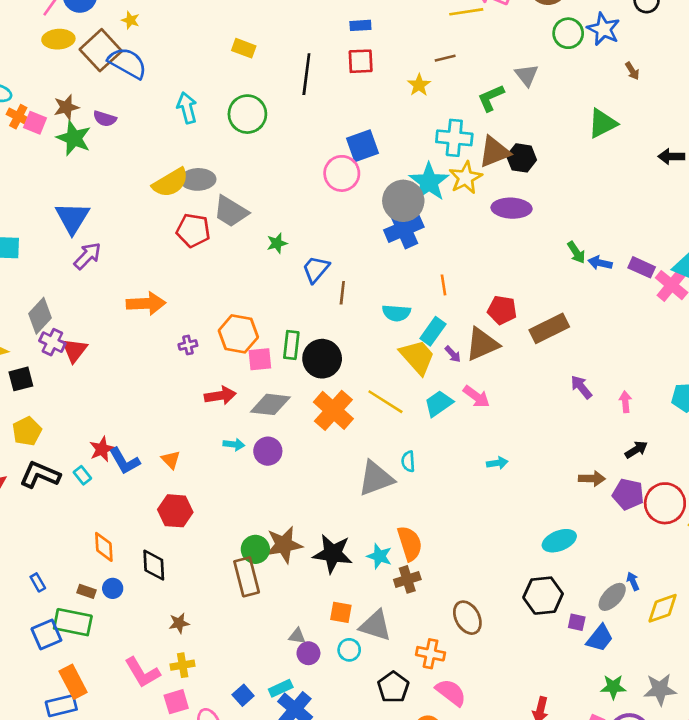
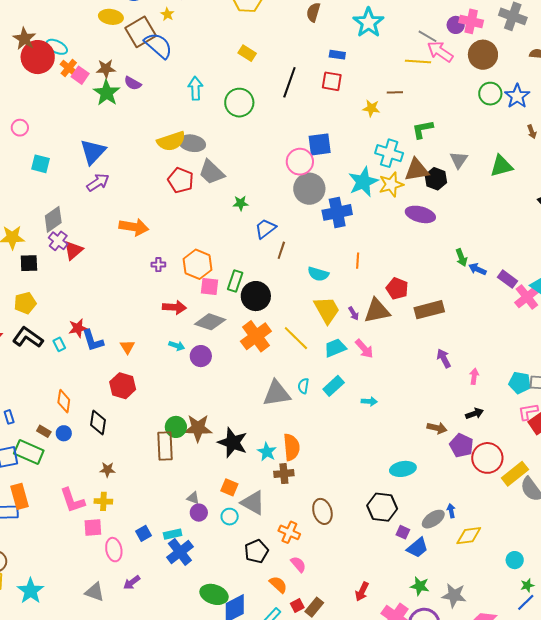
gray triangle: (527, 75) -> (459, 160), moved
yellow star: (419, 85) -> (371, 108), turned 30
gray circle: (403, 201) -> (309, 189), moved
cyan rectangle: (433, 331) -> (334, 386), moved
pink semicircle: (451, 692) -> (298, 564), size x0.7

